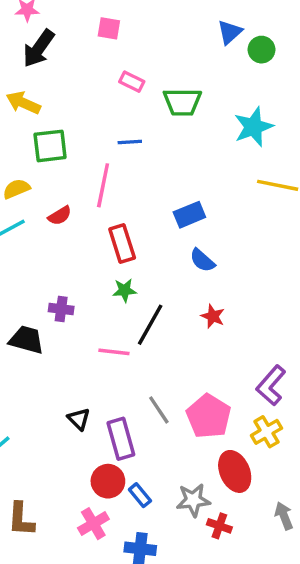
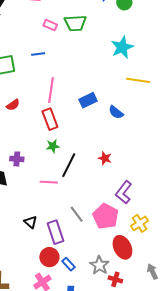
green trapezoid: (182, 102) -> (75, 23), moved
blue line: (130, 142) -> (38, 54), moved
pink line: (103, 185) -> (51, 90), moved
blue semicircle: (202, 260) -> (116, 112), moved
purple L-shape: (271, 385) -> (124, 192), moved
gray star: (193, 500) -> (99, 265), turned -30

